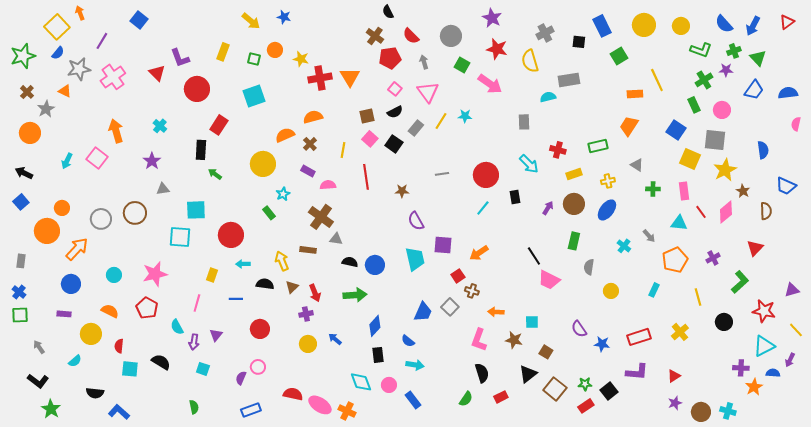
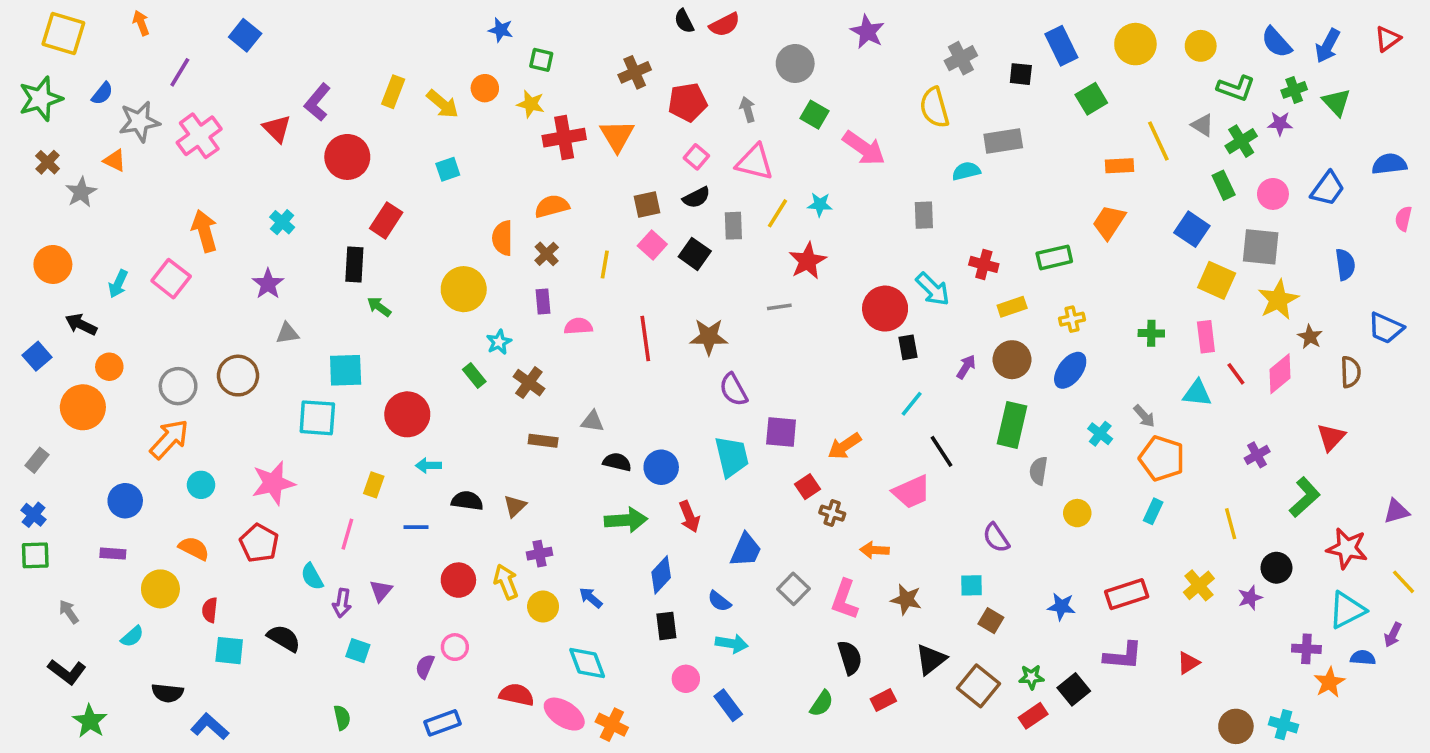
yellow arrow: (251, 21) -> (443, 104), moved
yellow square: (57, 27) -> (63, 34), moved, turned -30
brown cross: (375, 36) -> (635, 72), moved, turned 30
red semicircle: (411, 36) -> (725, 25), moved, turned -72
red star: (497, 49) -> (807, 261), moved, turned 30
purple L-shape: (180, 58) -> (317, 102), turned 60
green square: (254, 59) -> (541, 60), moved
blue trapezoid: (754, 90) -> (1328, 189), moved
pink triangle: (428, 92) -> (755, 162), turned -40
cyan square: (254, 96) -> (448, 169), size x0.6
gray rectangle: (416, 128) -> (733, 226), turned -42
orange circle: (30, 133) -> (53, 264), moved
orange semicircle: (285, 135) -> (502, 238), turned -66
gray triangle: (637, 165) -> (1202, 125), moved
purple rectangle: (308, 171) -> (543, 301), turned 56
black arrow: (24, 173) -> (81, 324), moved
red circle: (486, 175) -> (885, 309), moved
red line: (366, 177) -> (645, 339), moved
brown star: (402, 191) -> (709, 337), size x1.5
cyan line: (483, 208) -> (912, 404), moved
brown cross: (321, 217) -> (529, 383), moved, size x0.7
green rectangle: (574, 241) -> (1012, 425), size x1.4
orange arrow: (77, 249) -> (169, 439), moved
orange pentagon: (675, 260) -> (1162, 458), moved, turned -30
gray rectangle: (21, 261) -> (37, 460), turned 32
yellow arrow: (282, 261) -> (506, 582), moved
pink trapezoid: (549, 280) -> (912, 492), moved, turned -50
red arrow: (315, 293) -> (689, 517), moved
gray square: (450, 307) -> (793, 589), moved
cyan square: (532, 322) -> (971, 585), moved
purple semicircle: (579, 329) -> (996, 538), moved
brown square: (546, 352) -> (991, 621), moved
cyan diamond: (361, 382) -> (587, 663), moved
purple star: (675, 403) -> (1250, 598), moved

